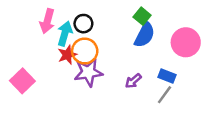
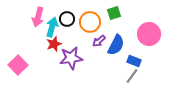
green square: (142, 16) -> (114, 13), turned 32
blue semicircle: (145, 35) -> (116, 45), moved
orange circle: (85, 51) -> (90, 22), moved
purple arrow: (133, 81) -> (99, 41), moved

